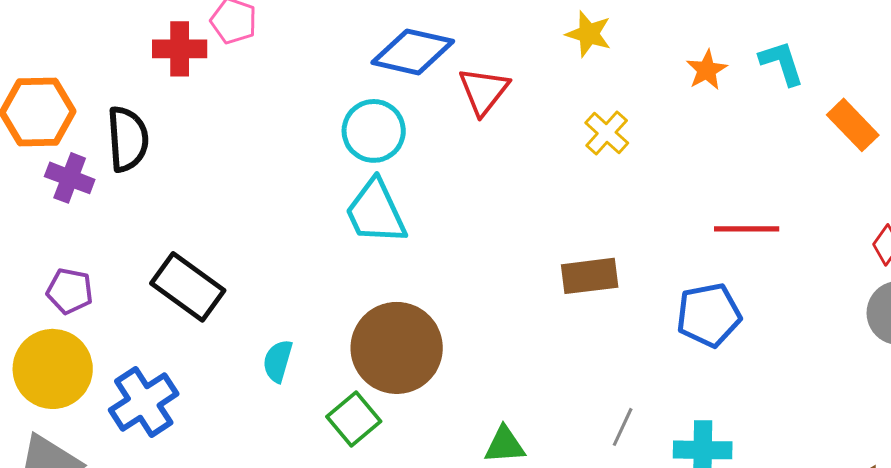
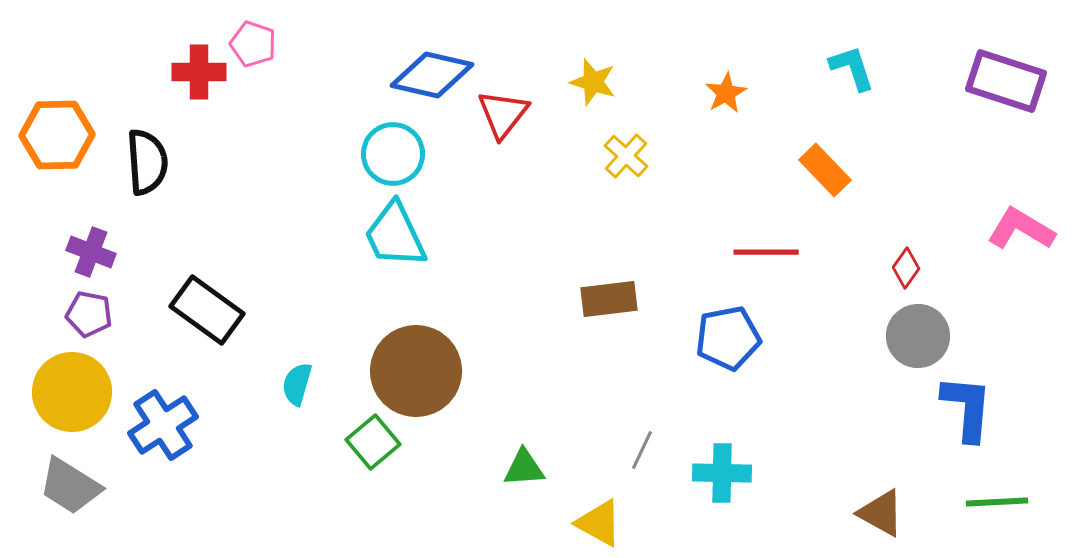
yellow star: (589, 34) -> (593, 82), moved
cyan L-shape: (782, 63) -> (852, 68), moved
orange rectangle: (853, 125) -> (825, 170), moved
purple cross: (70, 178) -> (91, 252), moved

